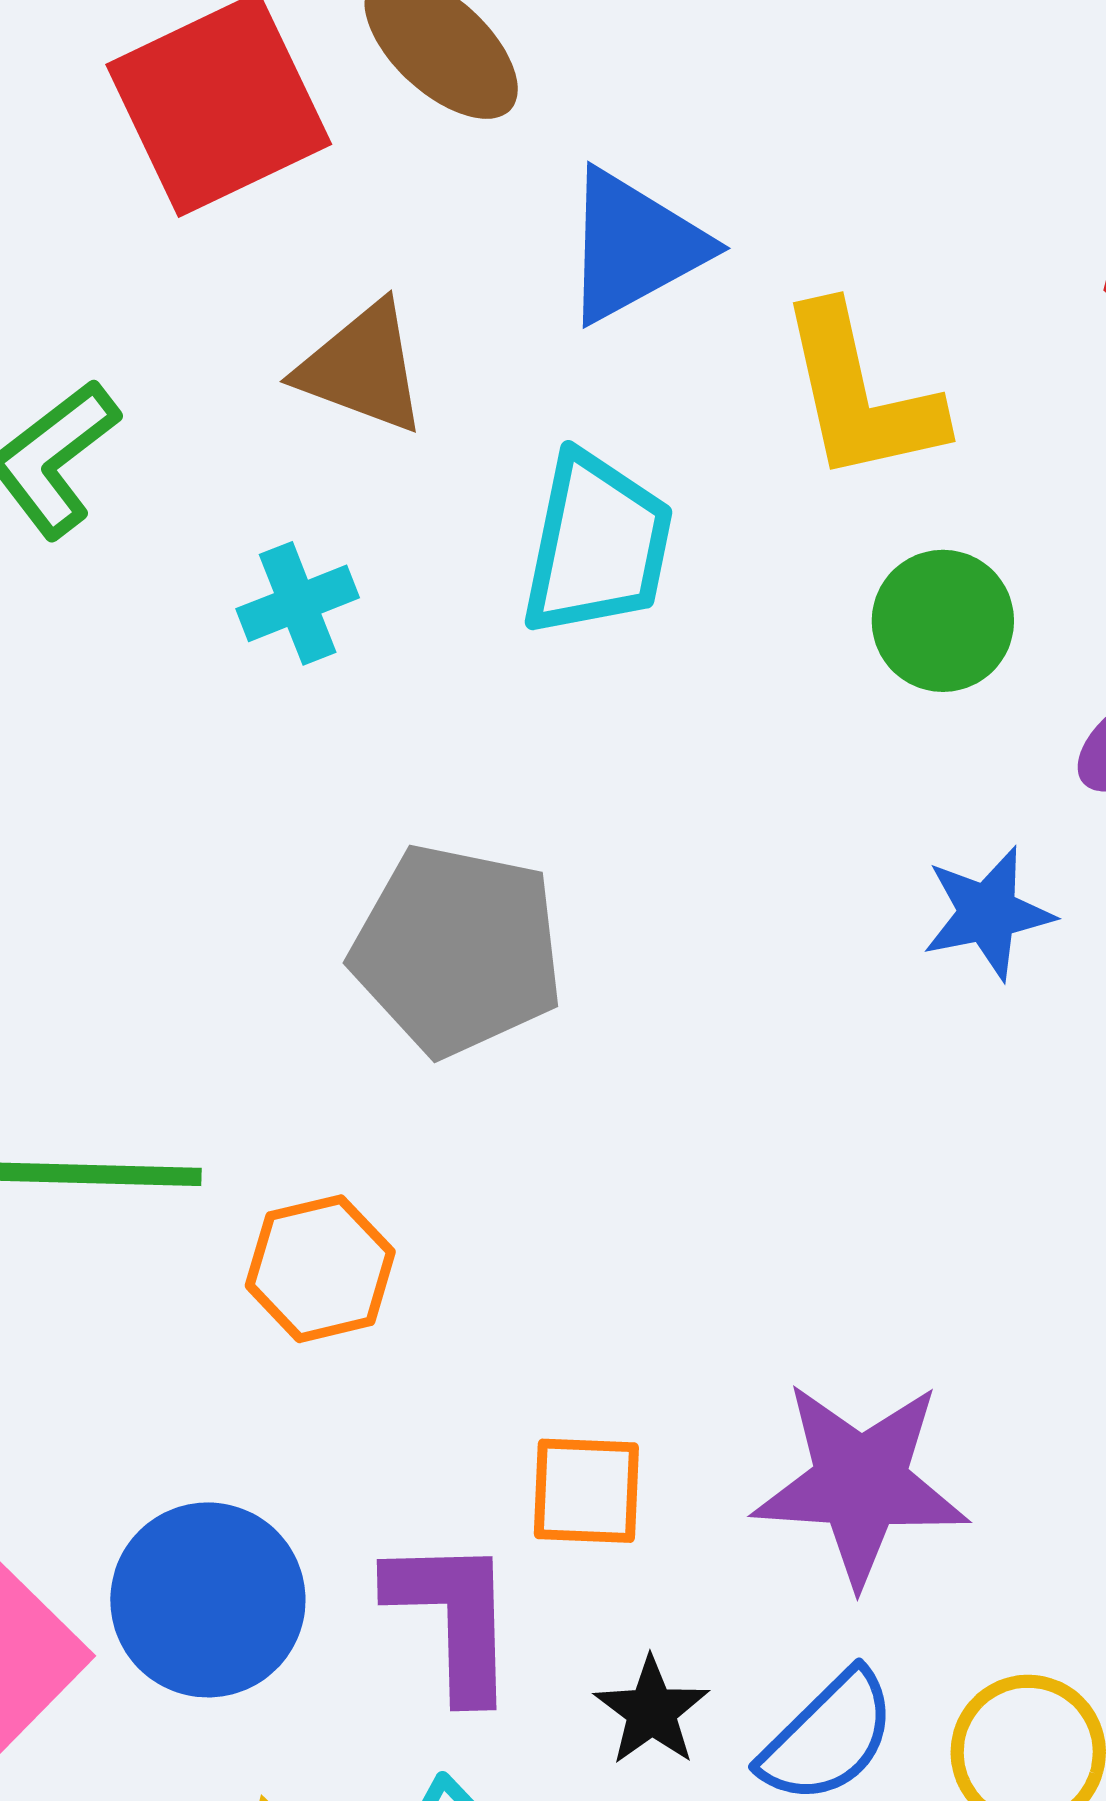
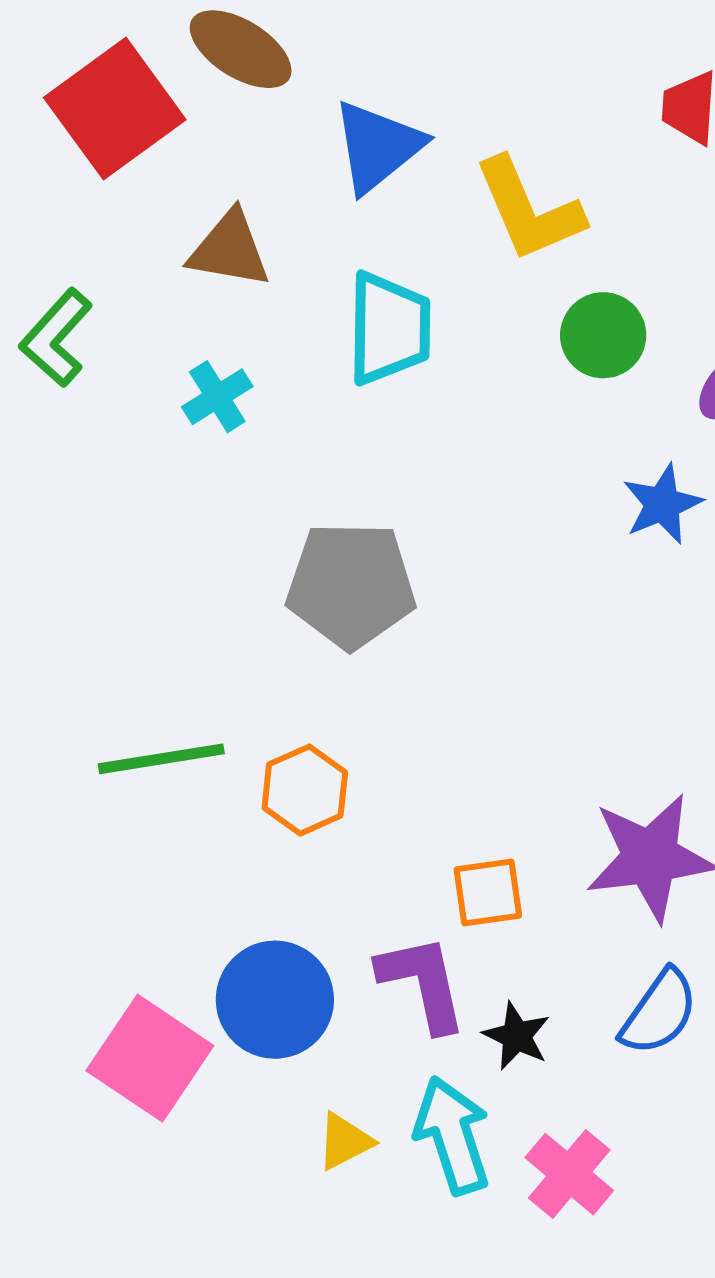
black star: (652, 1711) -> (517, 1036), moved

